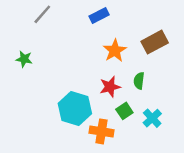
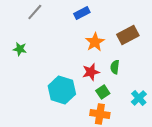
cyan cross: (152, 118) -> (139, 98), moved
orange cross: (101, 131) -> (100, 114), moved

